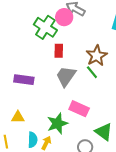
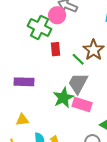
green line: (92, 72) -> (78, 59), moved
gray trapezoid: (66, 76) -> (78, 83), moved
green star: (57, 123) -> (63, 98), moved

